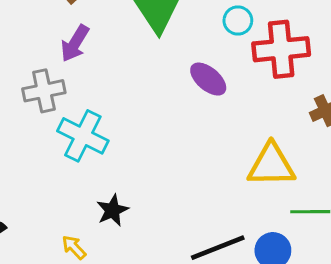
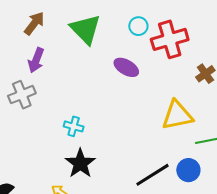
cyan cross: (83, 136) -> (74, 126), moved, size x0.6
black star: (112, 210) -> (80, 163), size x1.4

